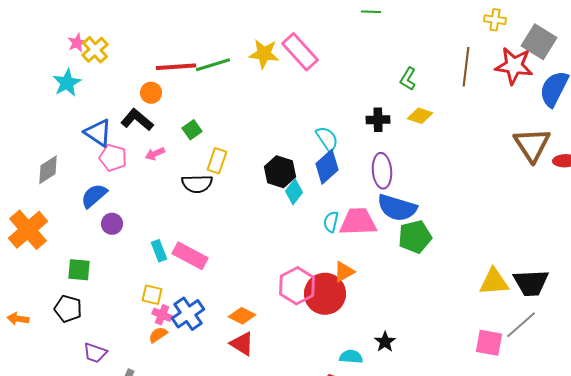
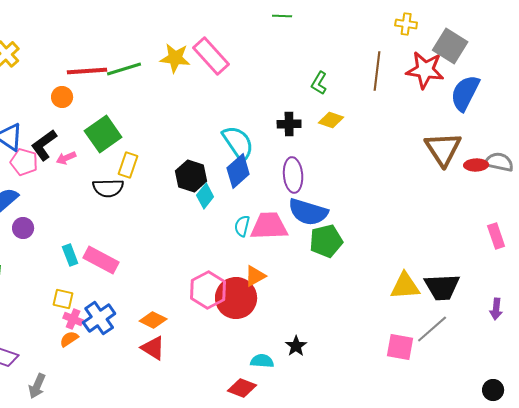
black L-shape: (137, 120) -> (44, 145), moved, turned -76
green square: (192, 130) -> (103, 134), size x1.8
cyan semicircle: (327, 139) -> (238, 143), size x1.4

